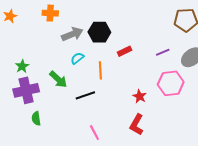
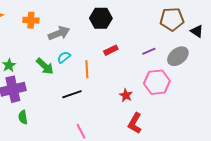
orange cross: (50, 13) -> (31, 20), moved
black hexagon: (99, 32) -> (101, 18), moved
green arrow: (58, 79) -> (45, 66), moved
red L-shape: (137, 125) -> (135, 123), moved

